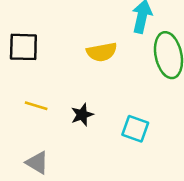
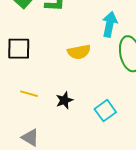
cyan square: (135, 129) -> (105, 111), turned 35

